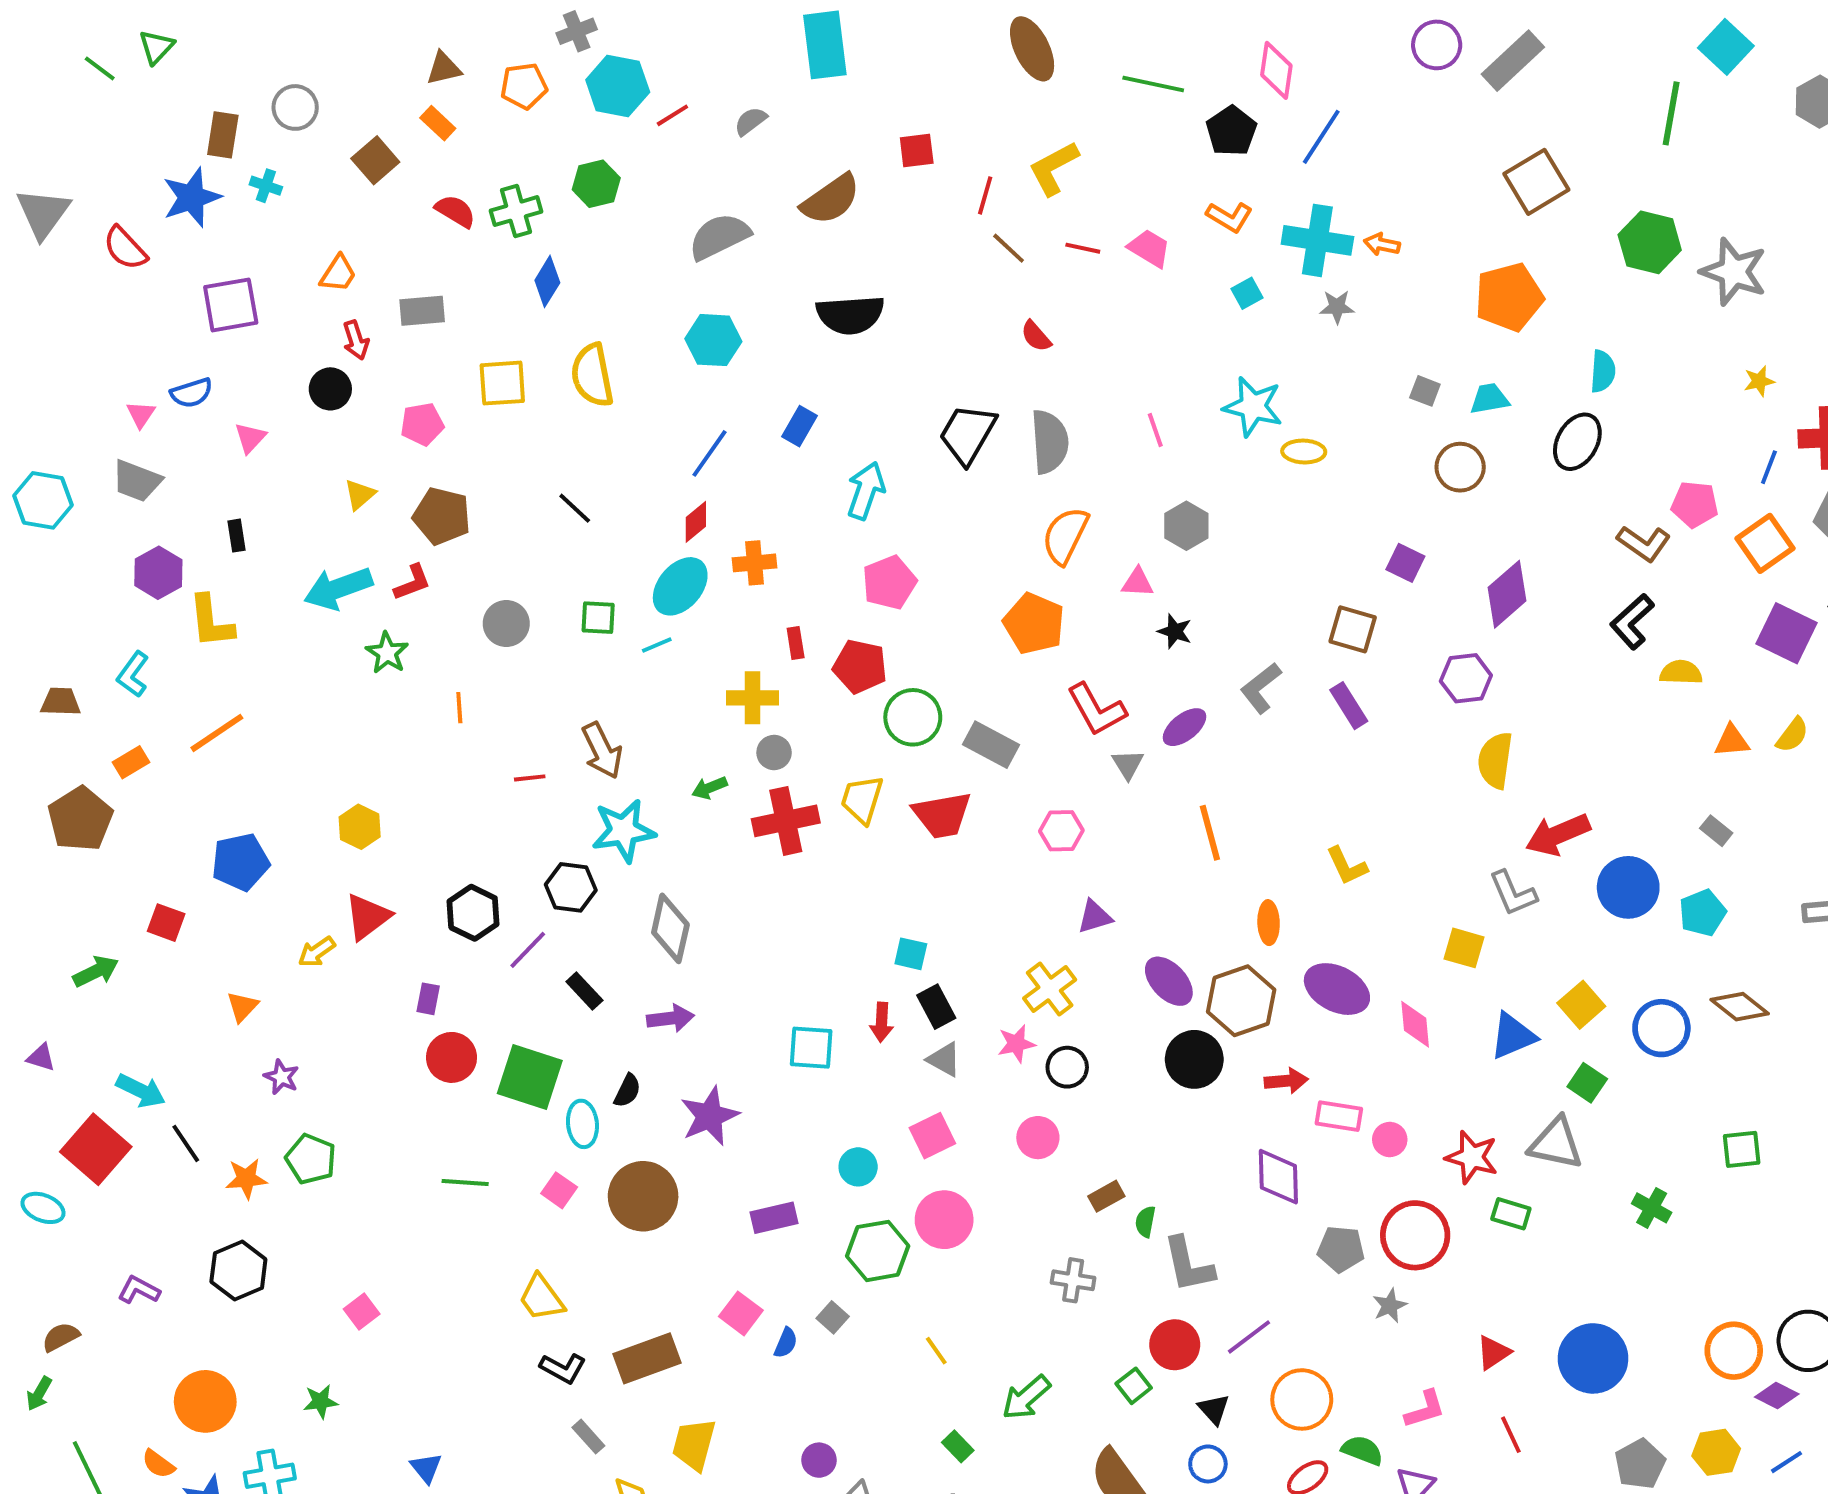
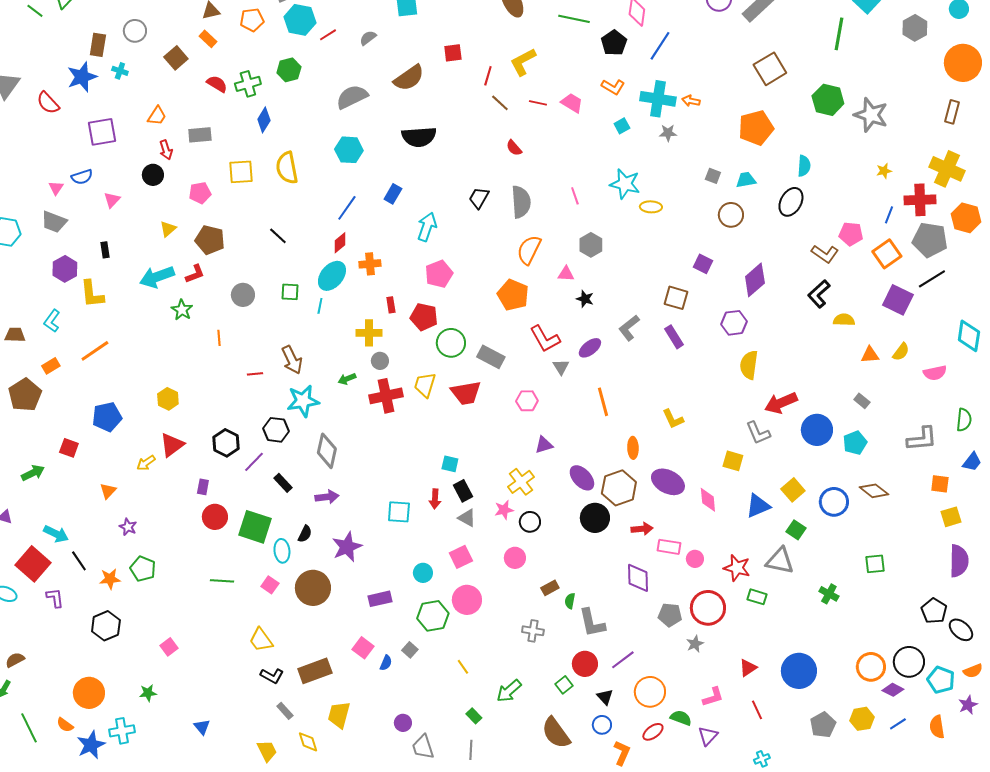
black trapezoid: (968, 434) -> (479, 198), size x0.7
cyan line: (657, 645) -> (320, 306), turned -56
purple L-shape: (139, 1290) -> (55, 598), moved, turned 55

